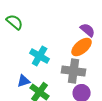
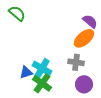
cyan cross: (40, 56) -> (42, 68), moved
gray cross: (74, 71) -> (76, 62), size x0.7

